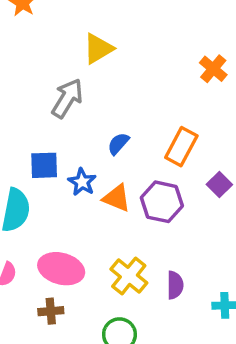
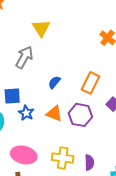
yellow triangle: (98, 49) -> (41, 28), turned -30
blue star: (82, 182) -> (26, 113), moved
yellow cross: (129, 276) -> (63, 158), turned -30

